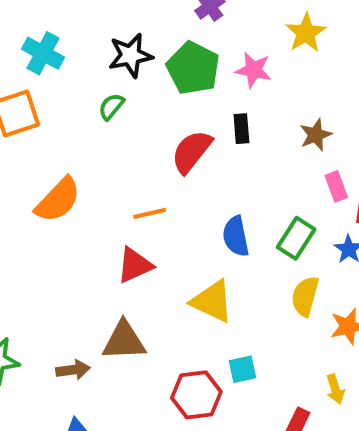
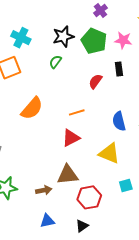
red semicircle: (192, 151) -> (95, 81), size x0.7
red hexagon: (196, 395) -> (89, 197), moved

